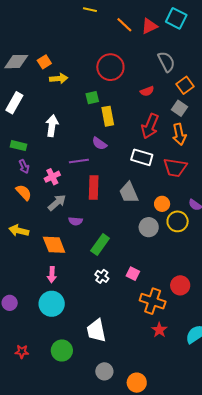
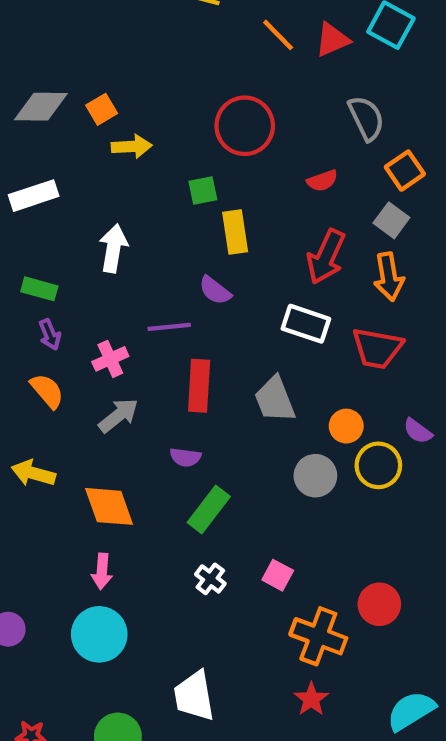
white rectangle: (14, 103) -> (34, 196), turned 40
purple semicircle: (75, 221) -> (185, 457), moved
red star: (159, 330) -> (311, 699), moved

